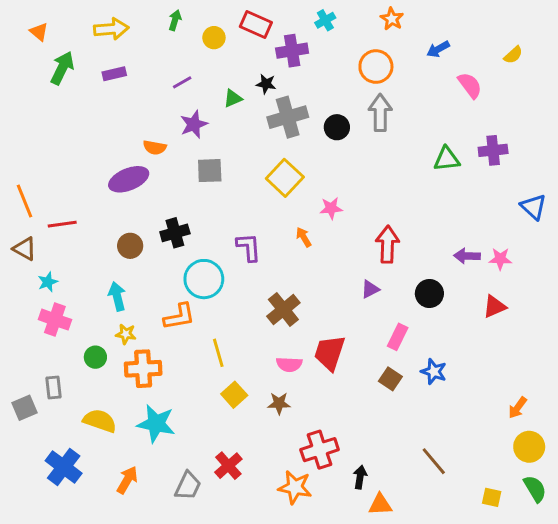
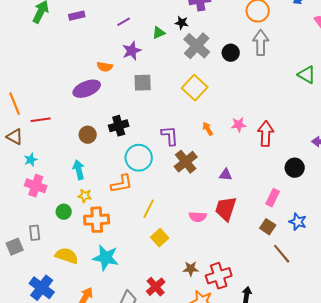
gray cross: (288, 117) -> (197, 46), turned -32
green triangle: (447, 159) -> (307, 75), turned 36
pink star: (331, 208) -> (239, 125), moved
purple triangle: (370, 289) -> (226, 175), moved, turned 32
brown cross: (283, 309) -> (186, 162), moved
yellow line: (218, 353) -> (149, 209), turned 42
brown star: (279, 403) -> (191, 269), moved
brown line: (434, 461) -> (282, 254), moved

